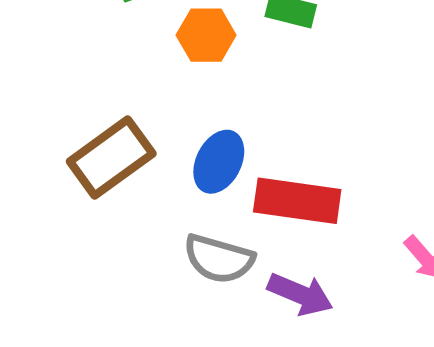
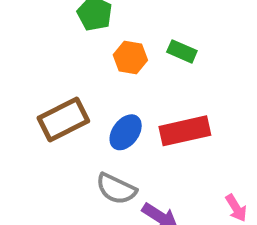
red rectangle: (297, 201) -> (185, 131), moved, turned -30

